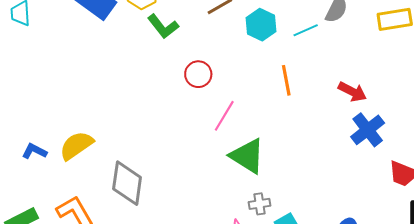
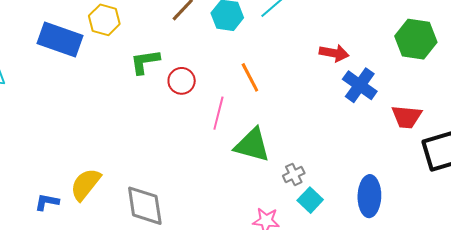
green L-shape: (163, 26) -> (145, 62), moved, turned 136
orange line: (286, 80) -> (250, 77), moved
gray cross: (259, 204) -> (294, 174), moved

